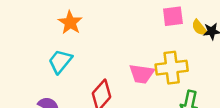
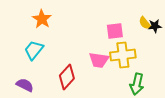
pink square: (173, 16) -> (115, 31), moved

